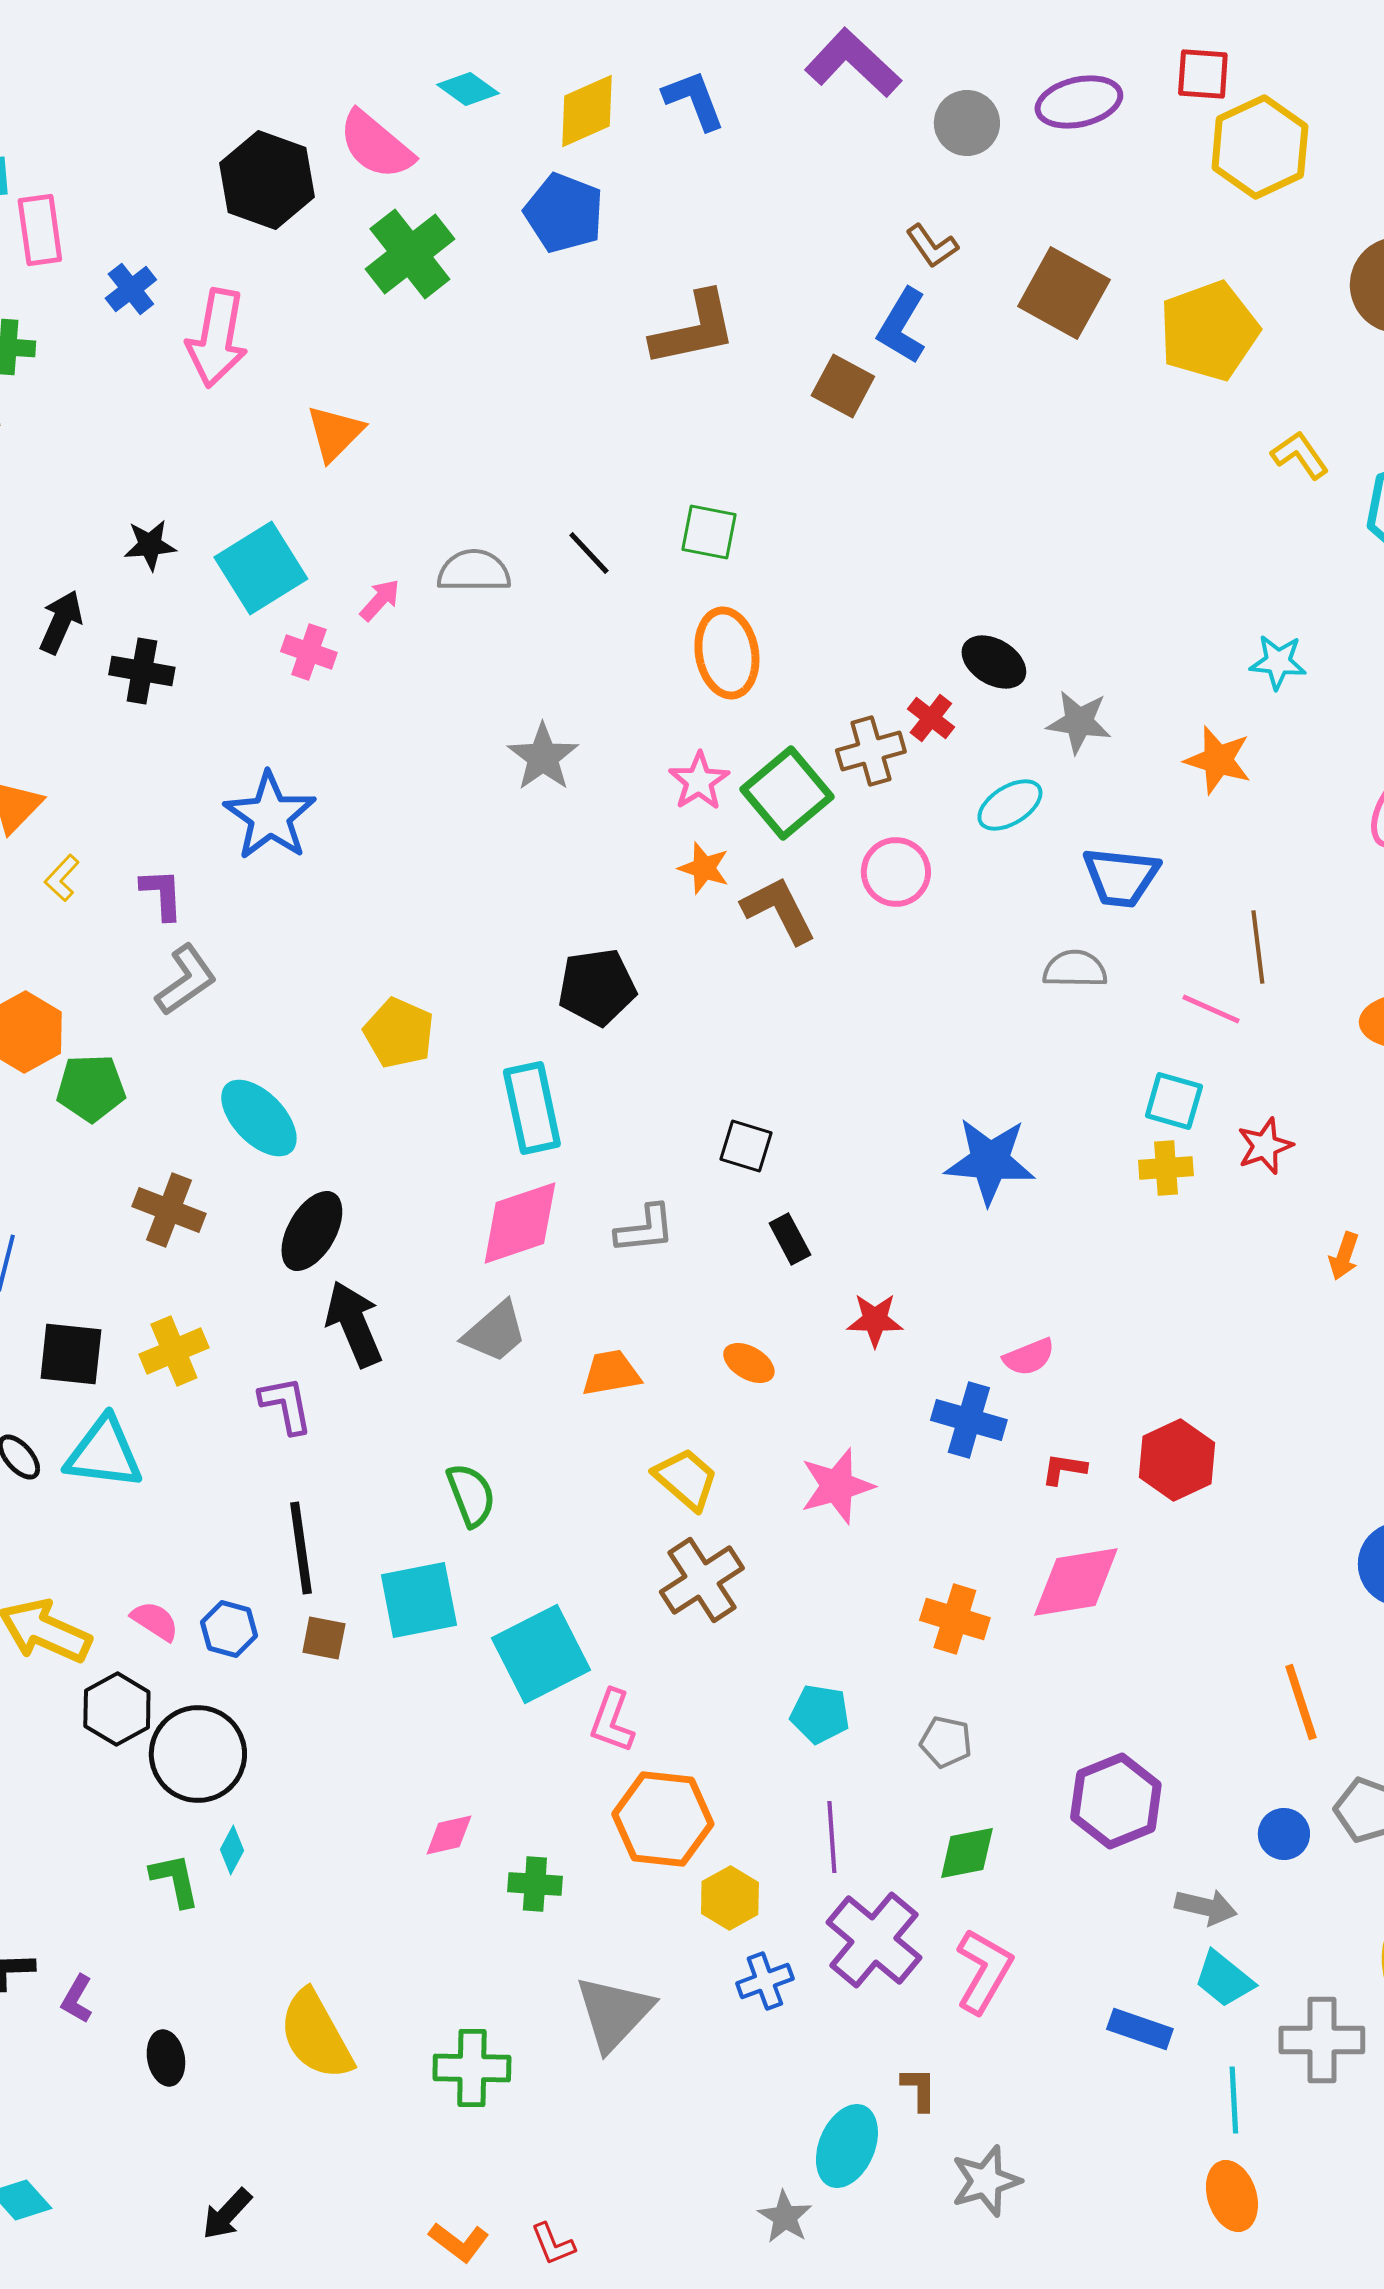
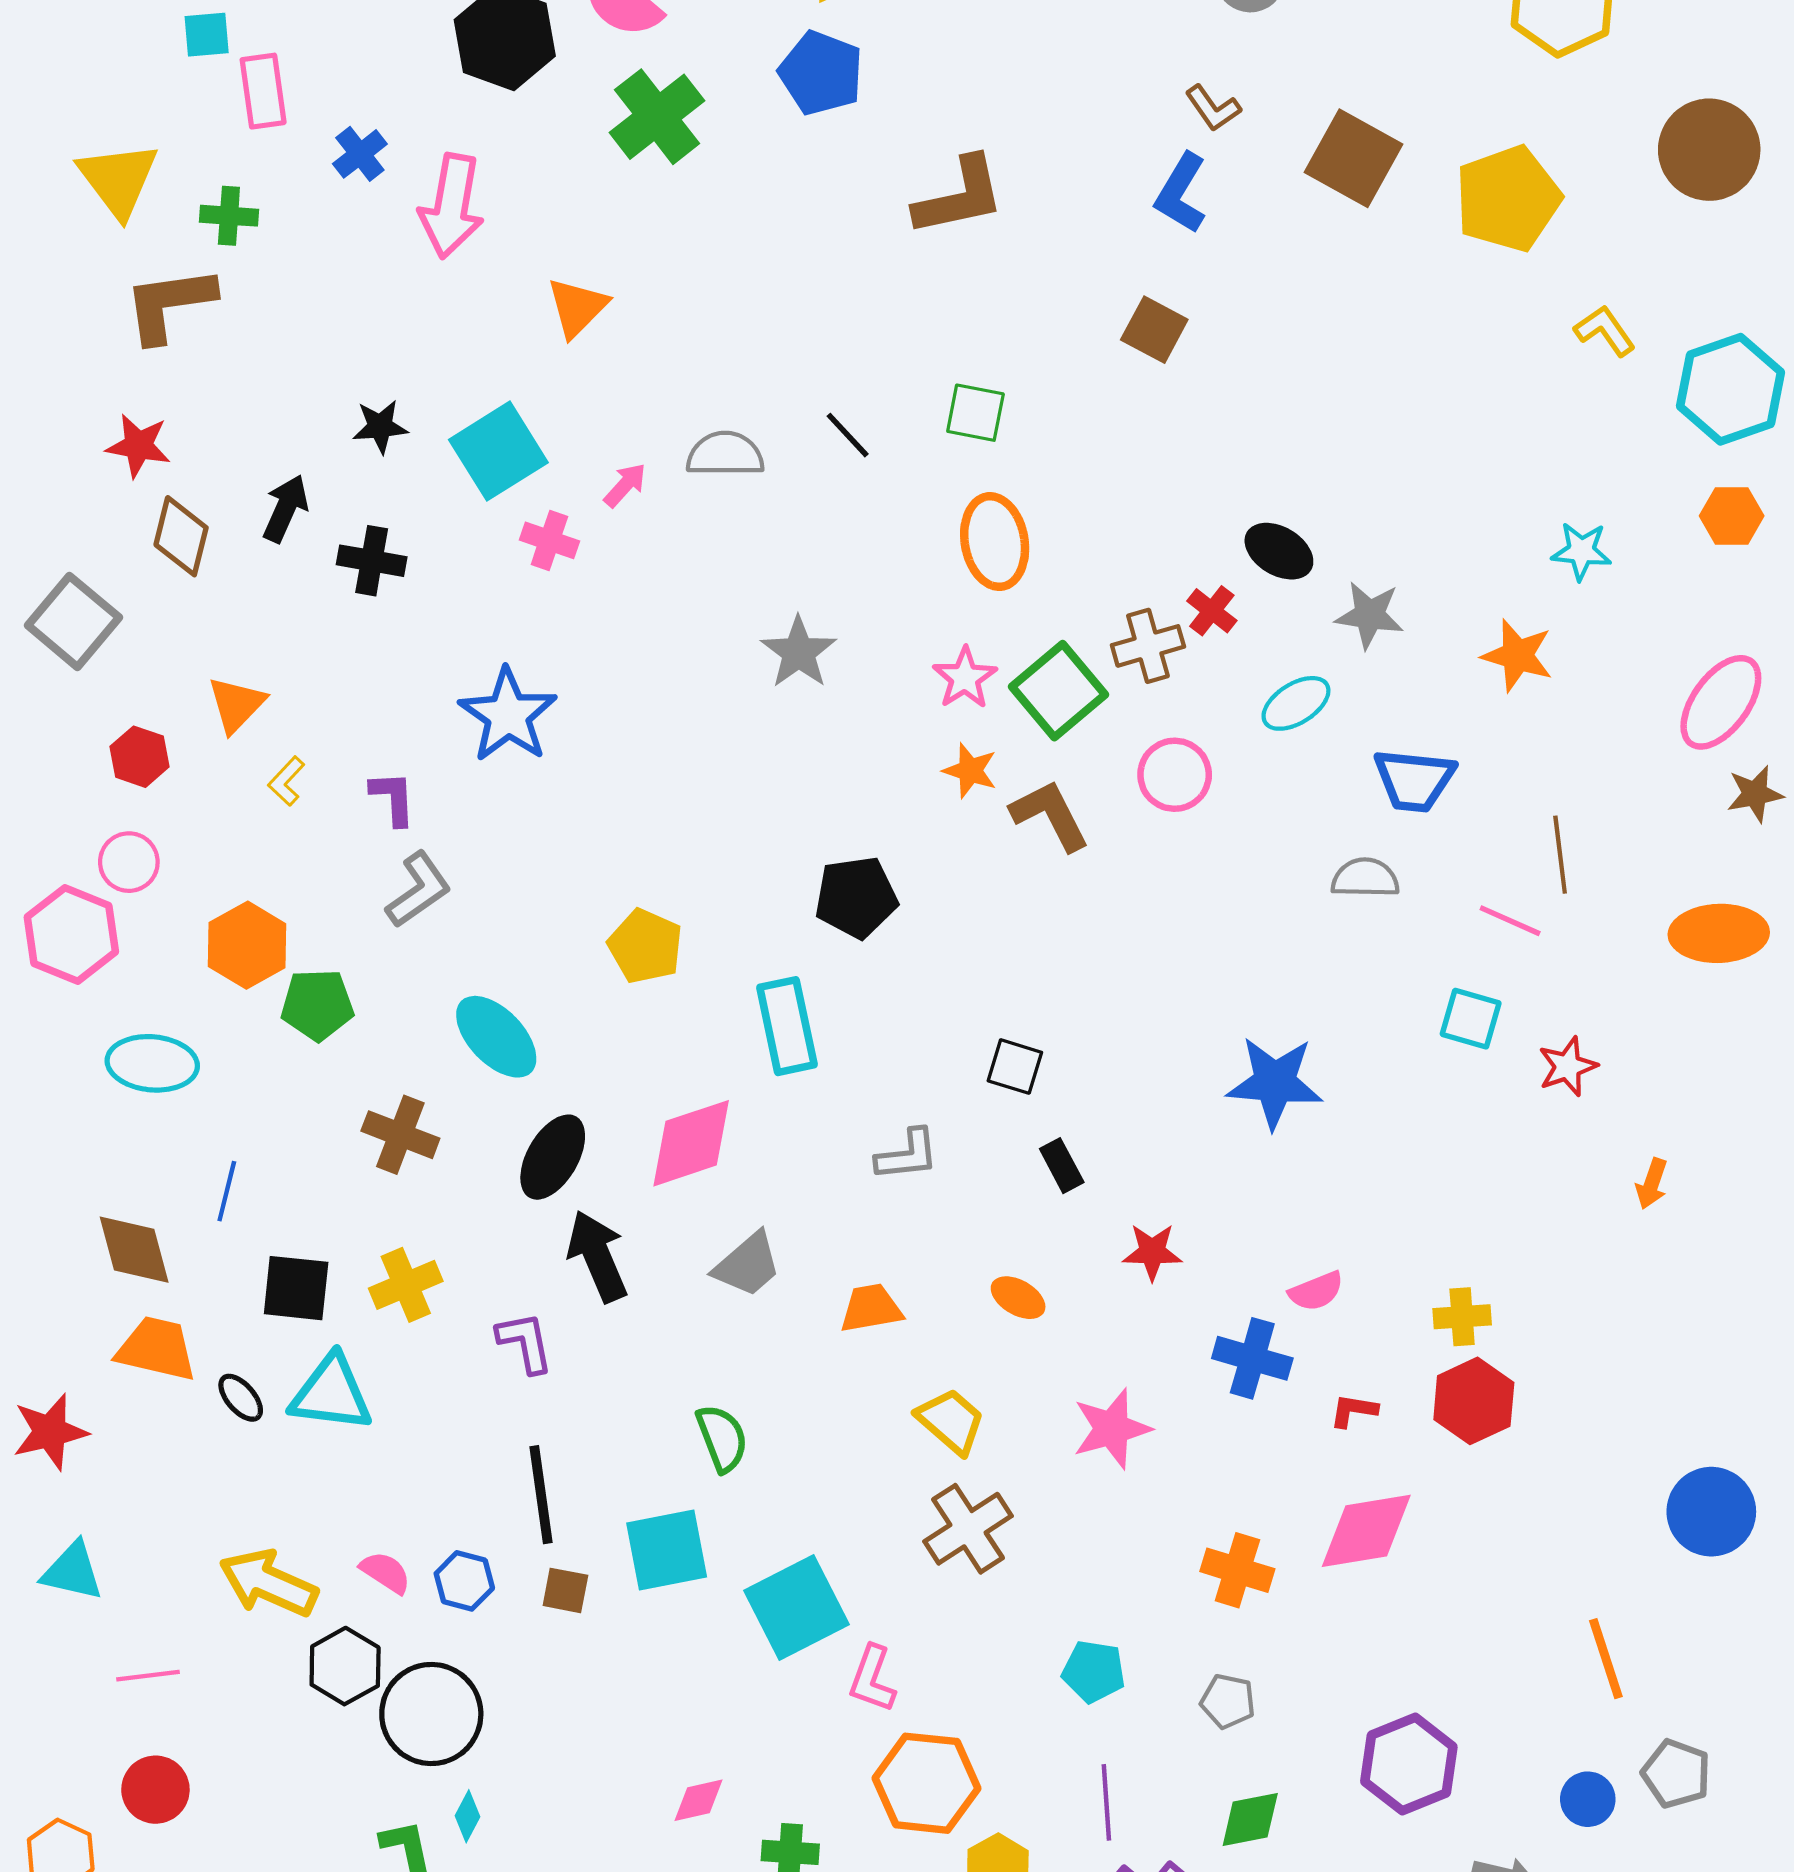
brown square: (843, 386) -> (1154, 330), moved
yellow cross: (1166, 1168) -> (1462, 1317), moved
pink diamond: (520, 1223) -> (691, 1143), moved

